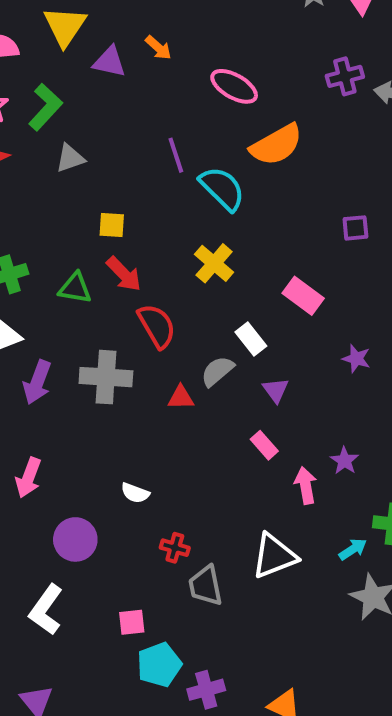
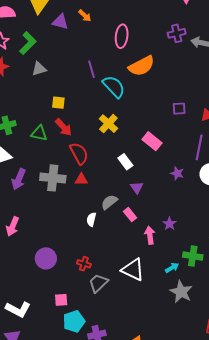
pink ellipse: (234, 86) -> (122, 36), turned 65
gray semicircle: (217, 371) -> (109, 202), moved
red triangle: (181, 398) -> (81, 179), moved
white semicircle: (135, 493) -> (91, 219), moved, turned 80
purple circle: (75, 539) -> (46, 258), moved
white triangle: (274, 556) -> (133, 270), turned 45
gray trapezoid: (205, 586) -> (98, 283), turned 55
white L-shape: (46, 610) -> (18, 309), moved, turned -100

